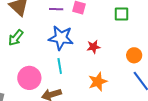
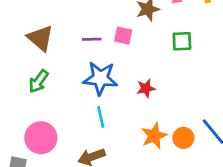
orange circle: (134, 55) -> (183, 138), moved
pink circle: (29, 78) -> (41, 138), moved

